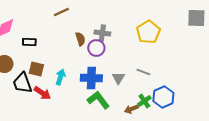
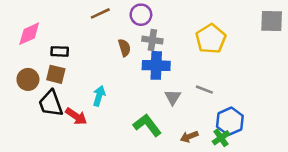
purple circle: (96, 48) -> (141, 15), moved
brown square: (36, 69) -> (56, 74), moved
blue cross: (91, 78) -> (156, 65), moved
green cross: (144, 101) -> (221, 138), moved

